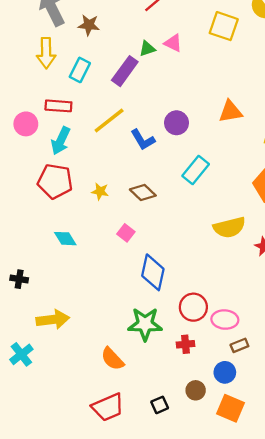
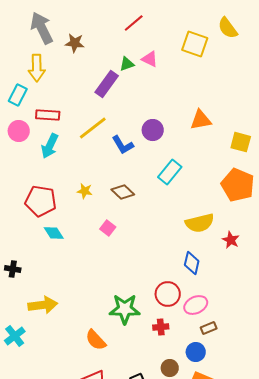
cyan rectangle: (80, 70) -> (18, 95), moved
red pentagon: (55, 181) -> (41, 201), moved
blue diamond: (153, 272) -> (192, 263), moved, size x0.7
pink ellipse: (225, 320) -> (196, 305), turned -30

